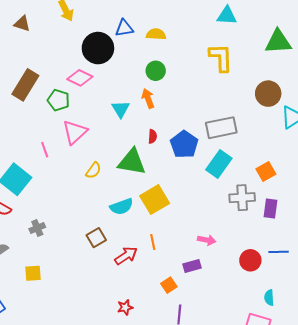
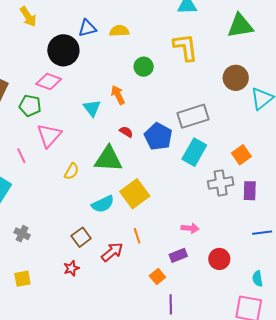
green circle: (156, 71) -> (144, 67), moved
red semicircle: (153, 136) -> (126, 132), turned -56
gray cross: (37, 228) -> (22, 234), turned -35
red circle: (250, 260) -> (219, 259), moved
red star: (125, 307) -> (71, 268), moved

